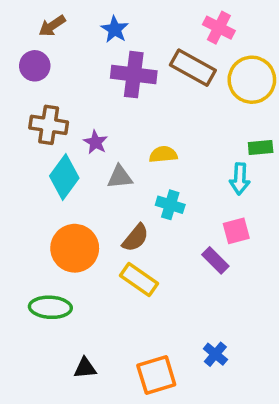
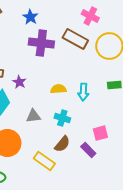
gray triangle: (120, 177) -> (33, 116), moved
cyan arrow: (240, 179) -> (83, 92), moved
brown semicircle: (135, 238) -> (62, 144), moved

